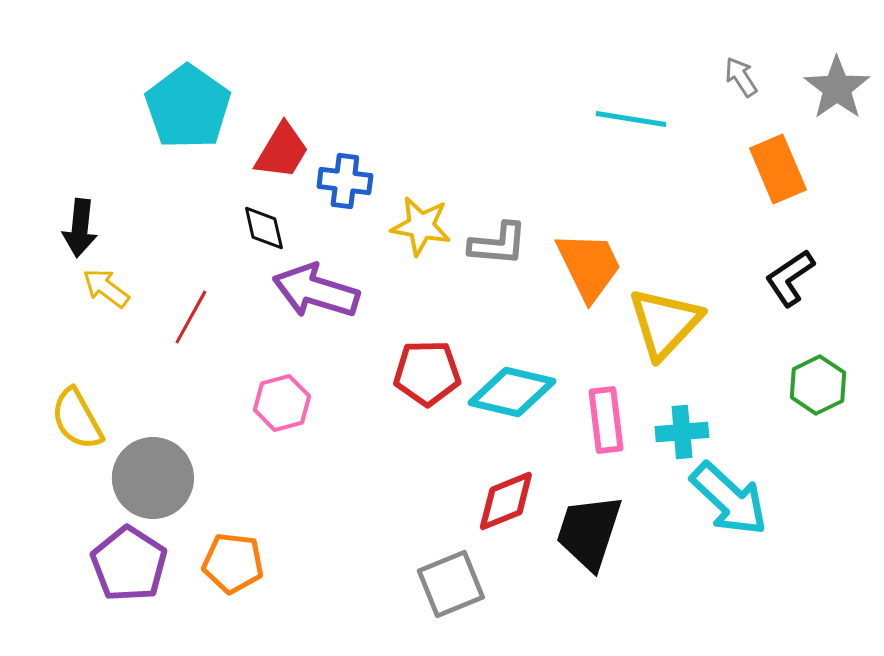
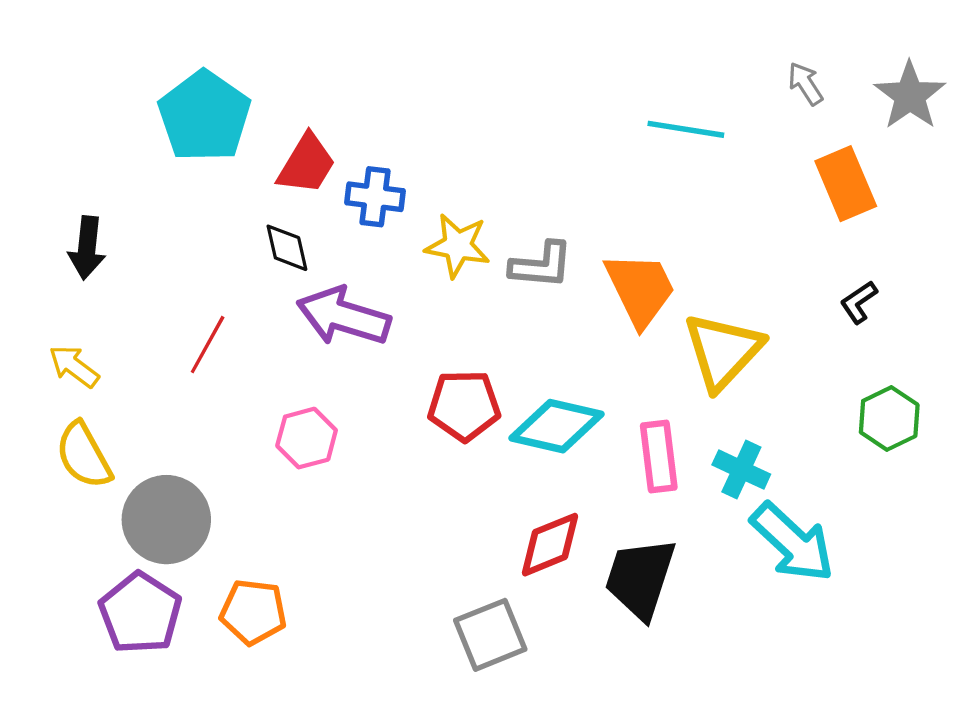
black L-shape: (790, 278) -> (859, 302), size x0.7
yellow arrow: (106, 288) -> (74, 366), moved
cyan cross: (682, 432) -> (741, 470), turned 30

